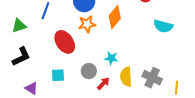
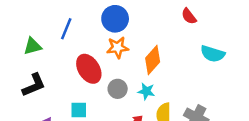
orange diamond: (115, 17) -> (153, 60), moved
gray circle: (89, 71) -> (118, 89), moved

